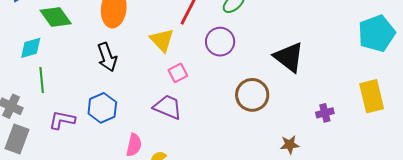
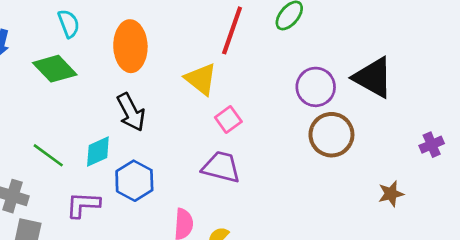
purple circle: (220, 42) -> (316, 87), moved
cyan diamond: (31, 48) -> (98, 151), moved
green line: (42, 80) -> (48, 155), turned -40

